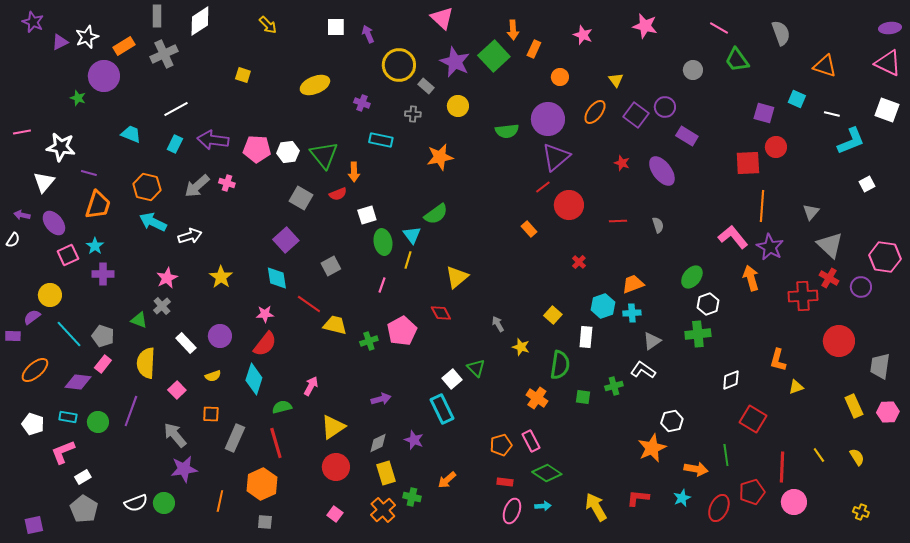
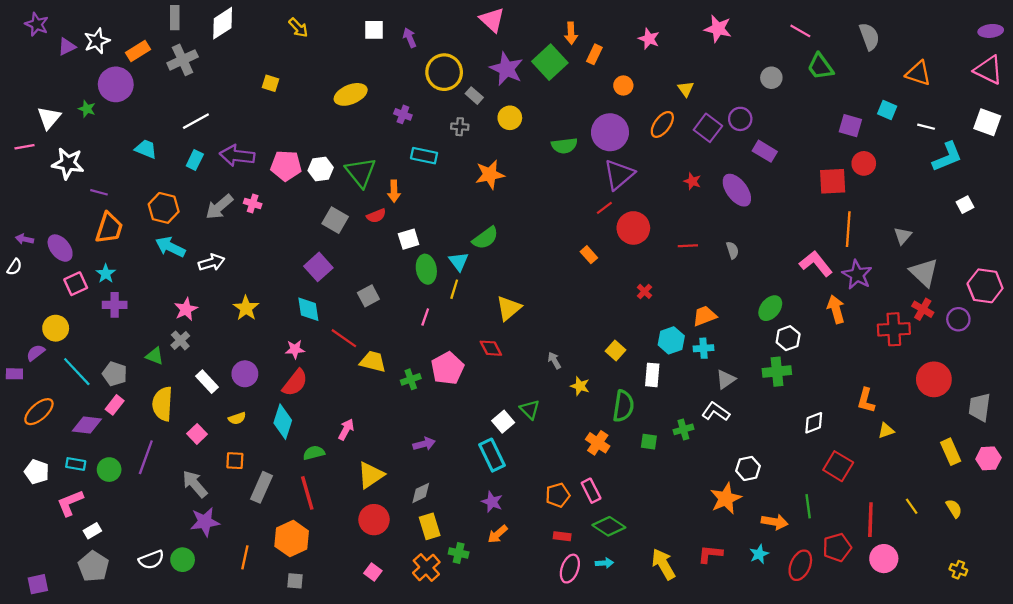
white triangle: (44, 182) -> (49, 118), moved
purple star: (414, 440) -> (492, 502), moved

